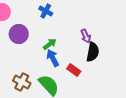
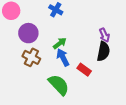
purple arrow: (86, 36) -> (104, 35), moved
brown cross: (22, 82) -> (31, 57), moved

